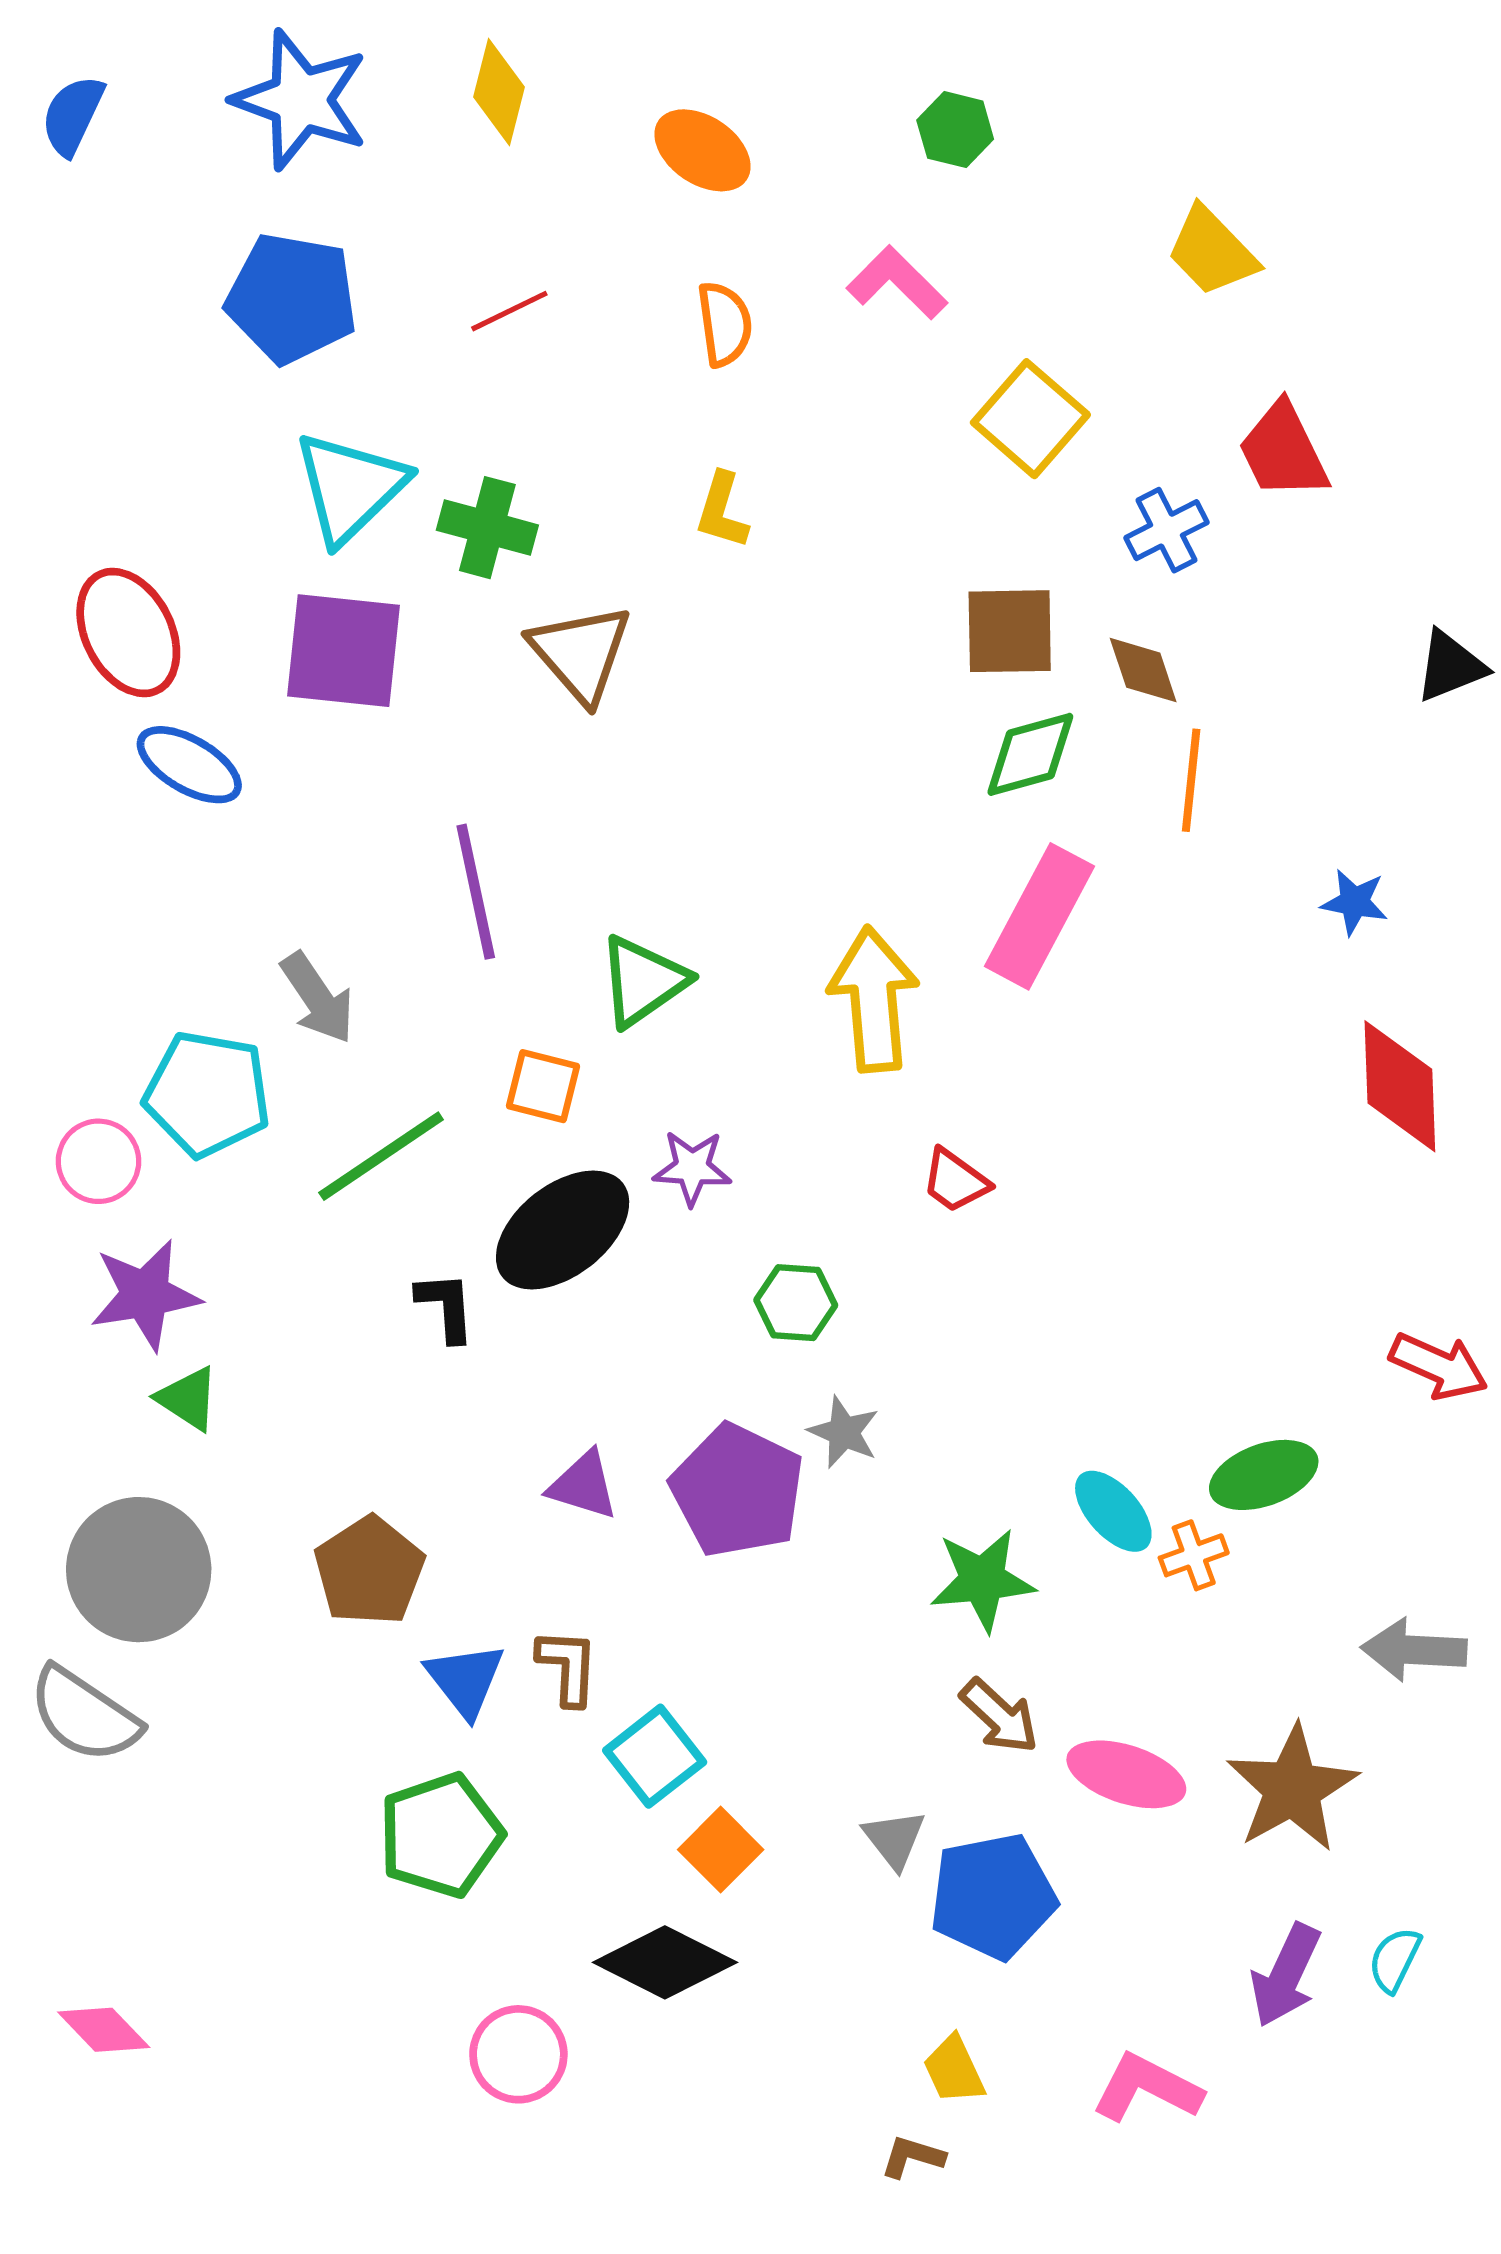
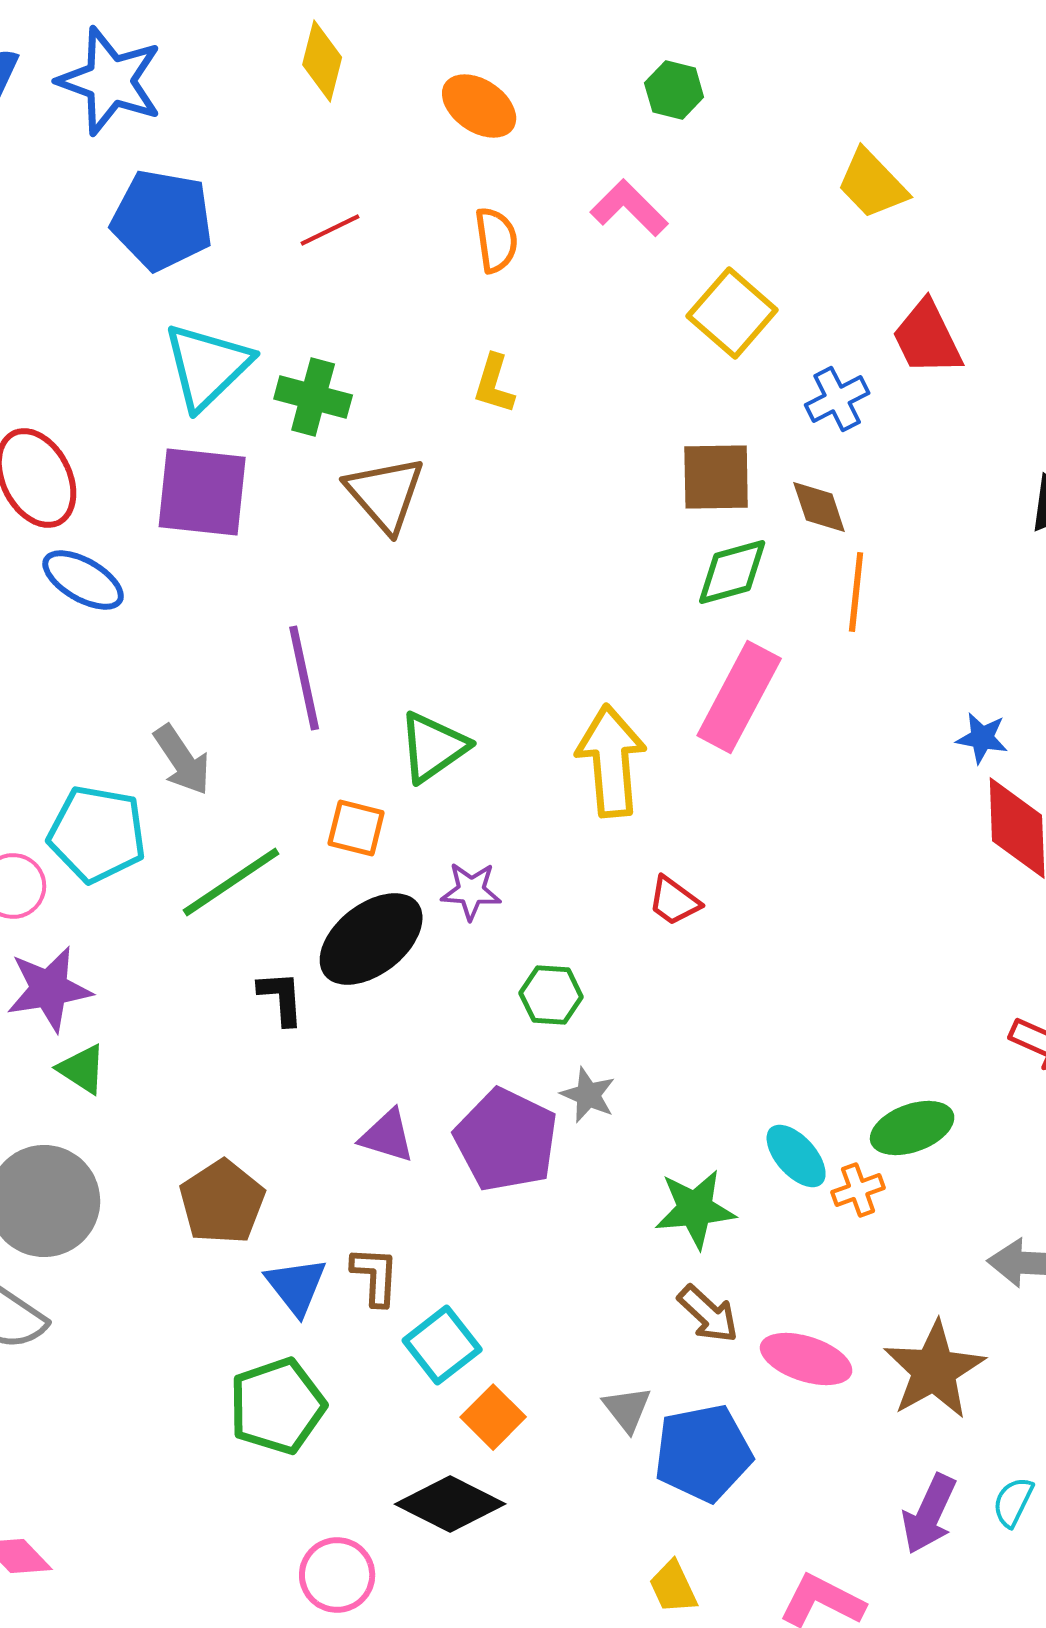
blue star: (301, 100) -> (110, 81), moved
blue star: (1354, 902) -> (982, 738), moved

